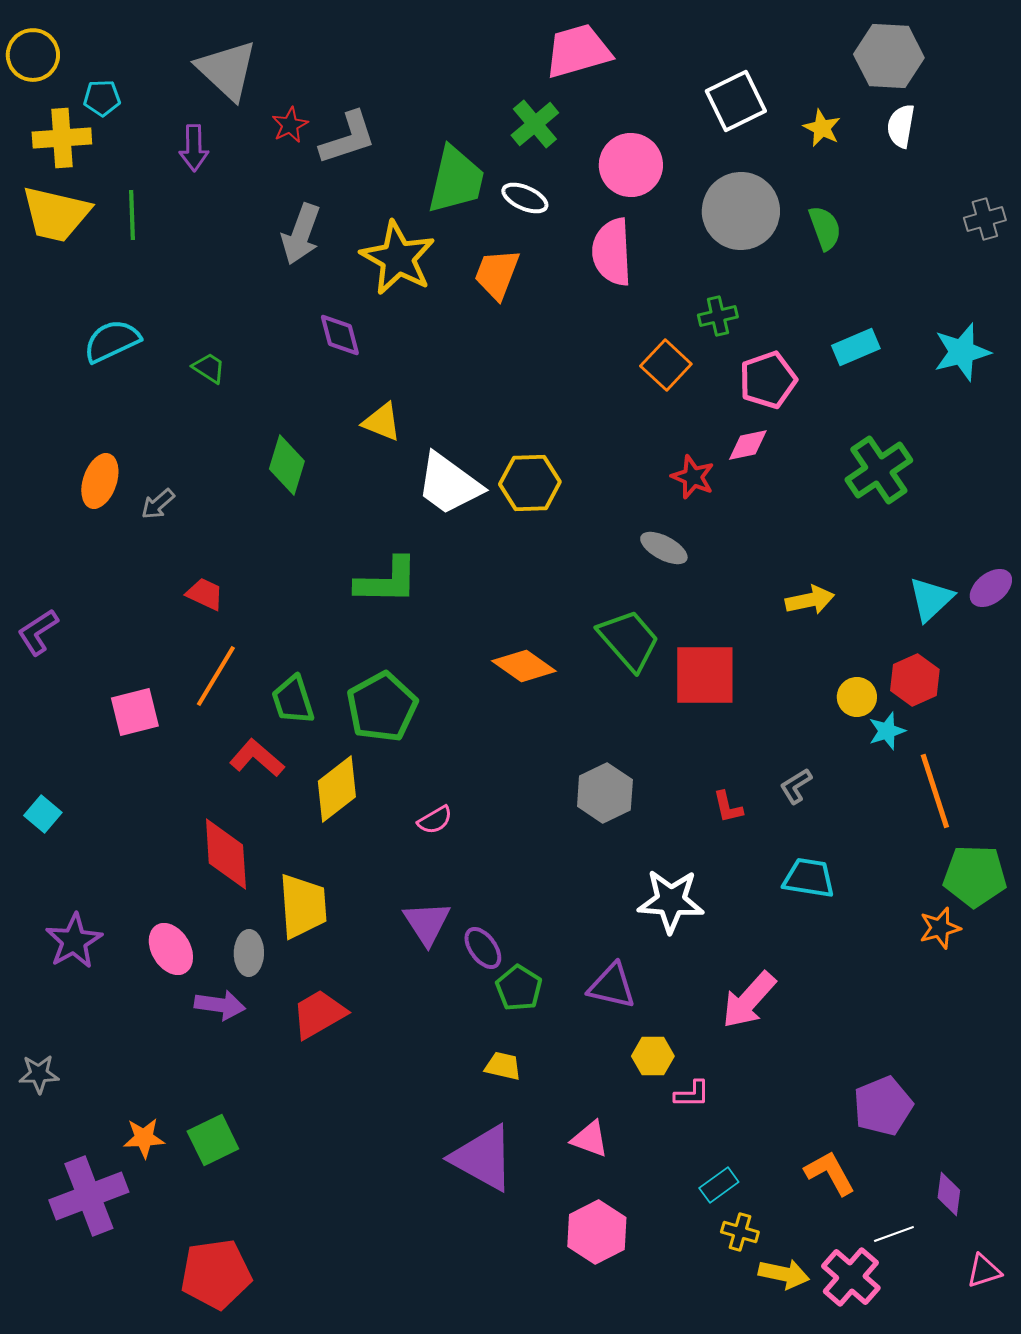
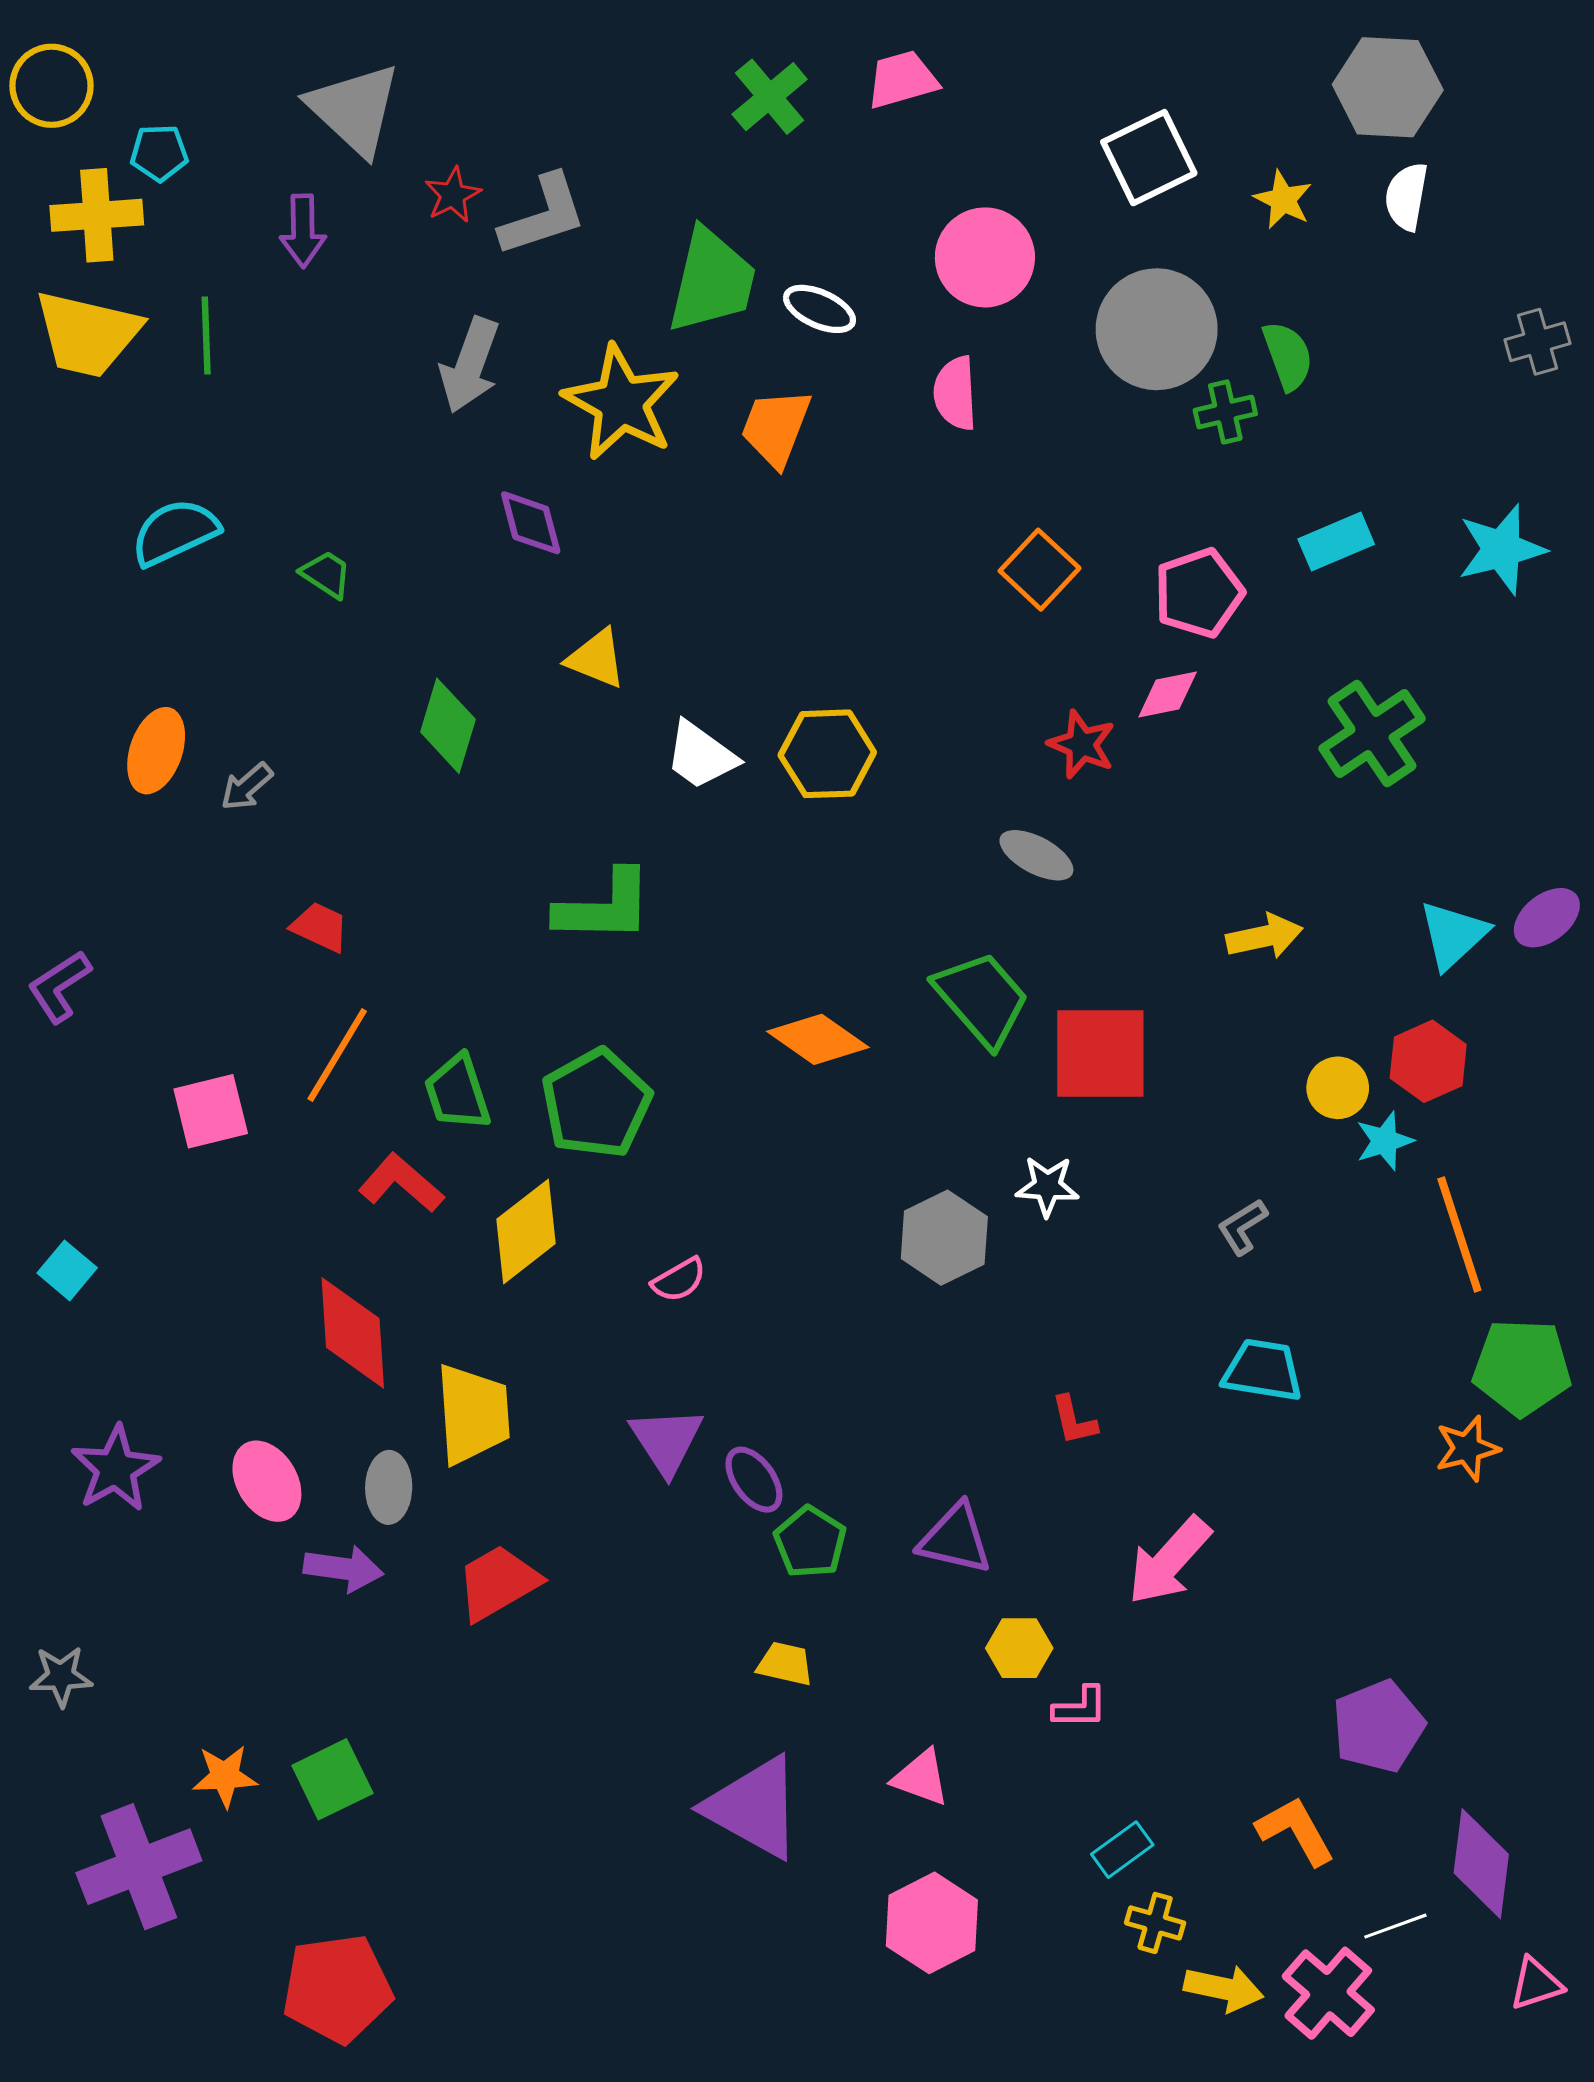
pink trapezoid: (578, 51) -> (902, 79), size x0.7
green cross: (535, 124) -> (770, 97), moved
pink semicircle: (612, 252) -> (955, 393), size x0.7
green cross: (718, 316) -> (1225, 412), moved
white trapezoid: (449, 484) -> (701, 755), size x0.7
red L-shape: (728, 807) -> (1074, 1420), moved
white star: (671, 901) -> (1047, 1186), moved, size x0.6
purple diamond: (949, 1194) -> (1481, 1864), size x1.6

